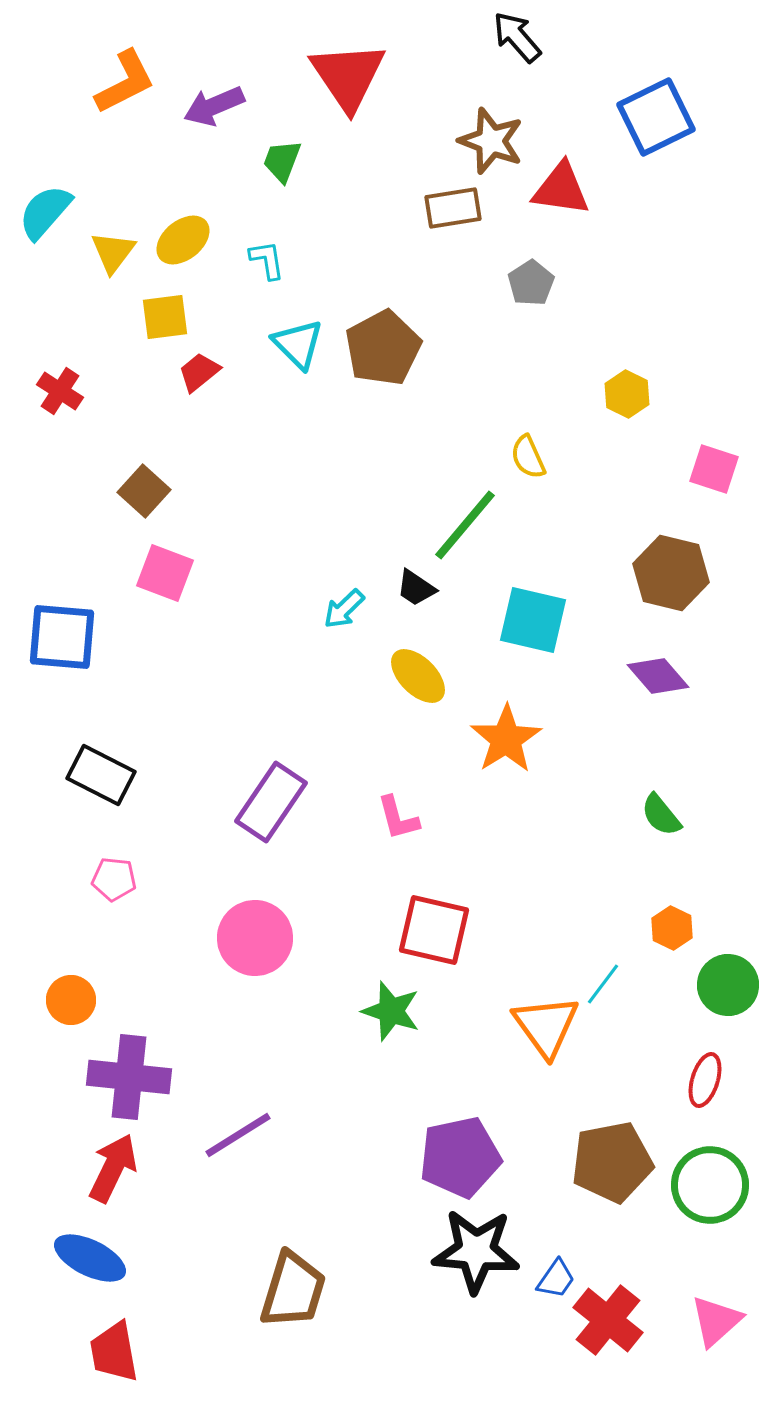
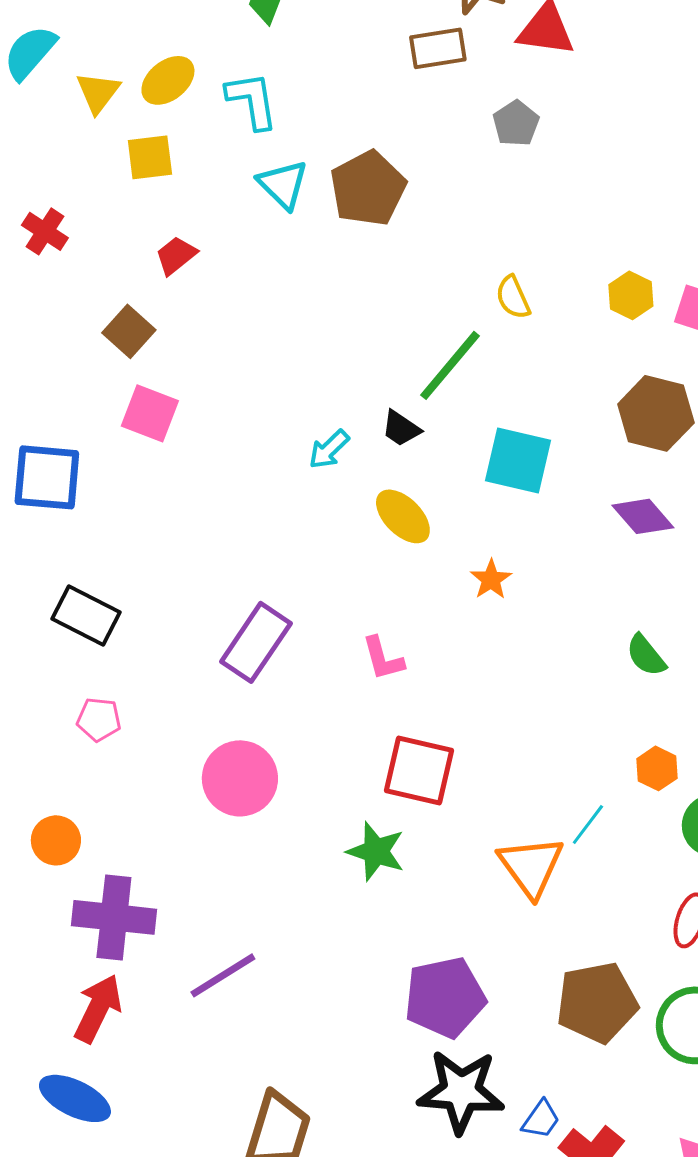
cyan L-shape: (267, 260) -> (252, 100), size x1.5
red trapezoid: (199, 372) -> (176, 255), moved
yellow hexagon: (627, 394) -> (631, 295), moved
orange star: (506, 739) -> (491, 579), size x0.6

